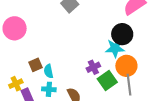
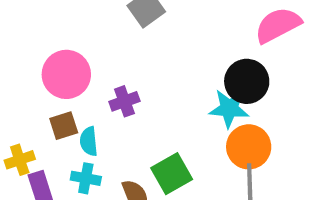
pink circle: (15, 28) -> (66, 74), moved
purple cross: (93, 67) -> (124, 101), moved
green square: (107, 81) -> (172, 174), moved

